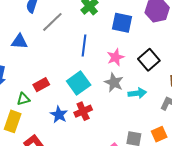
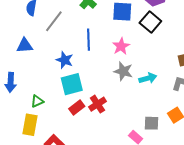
black square: (149, 60) -> (150, 22), moved
cyan square: (79, 83) -> (72, 84), moved, turned 30
red rectangle: (41, 85) -> (77, 108), moved
blue star: (59, 115) -> (65, 60), moved

